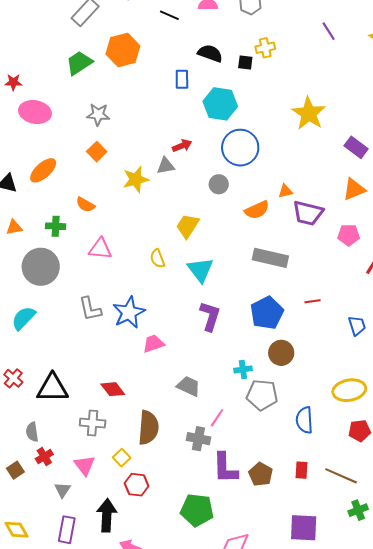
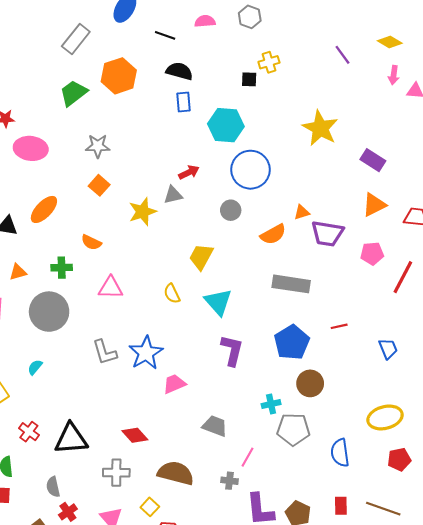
purple line: (329, 31) -> (343, 55), moved
black semicircle: (210, 53) -> (179, 71), moved
cyan semicircle: (24, 318) -> (35, 367), size x0.6
brown semicircle: (148, 428) -> (176, 473), turned -76
gray cross: (198, 439) -> (229, 481), size x0.7

